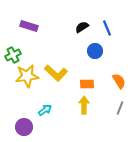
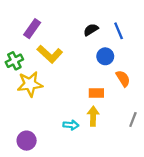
purple rectangle: (29, 26) -> (32, 29), turned -72
yellow L-shape: (56, 73) -> (50, 54), moved
orange semicircle: (119, 81) -> (123, 78), moved
cyan arrow: (45, 110) -> (71, 125), moved, turned 40

